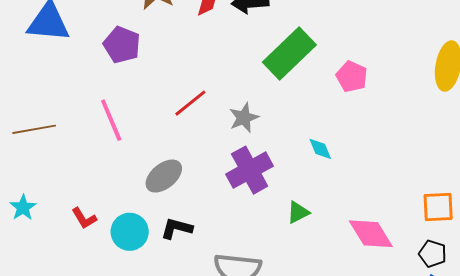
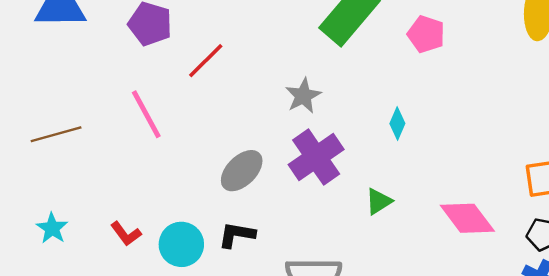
red line: (190, 103) -> (206, 61), moved
cyan diamond: (320, 149) -> (397, 124), turned 52
gray ellipse: (164, 176) -> (242, 171), moved

